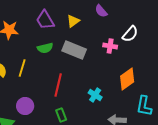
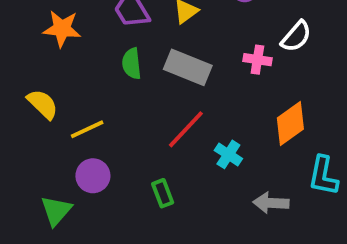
green semicircle: (45, 48) -> (132, 64), turned 98
yellow line: (22, 68) -> (87, 129), moved, turned 48
red line: (58, 85) -> (186, 129), moved, turned 30

